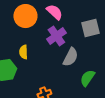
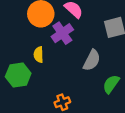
purple cross: (56, 36) -> (62, 33), moved

